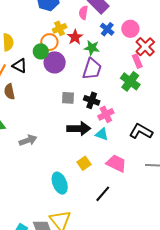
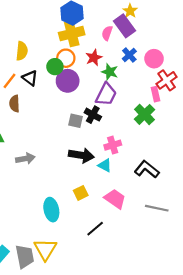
yellow cross: (60, 28) -> (72, 34), moved, size x1.6
black cross: (92, 100) -> (93, 115), moved

